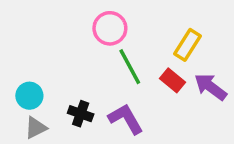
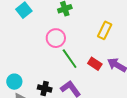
yellow rectangle: (187, 45) -> (105, 30), moved

